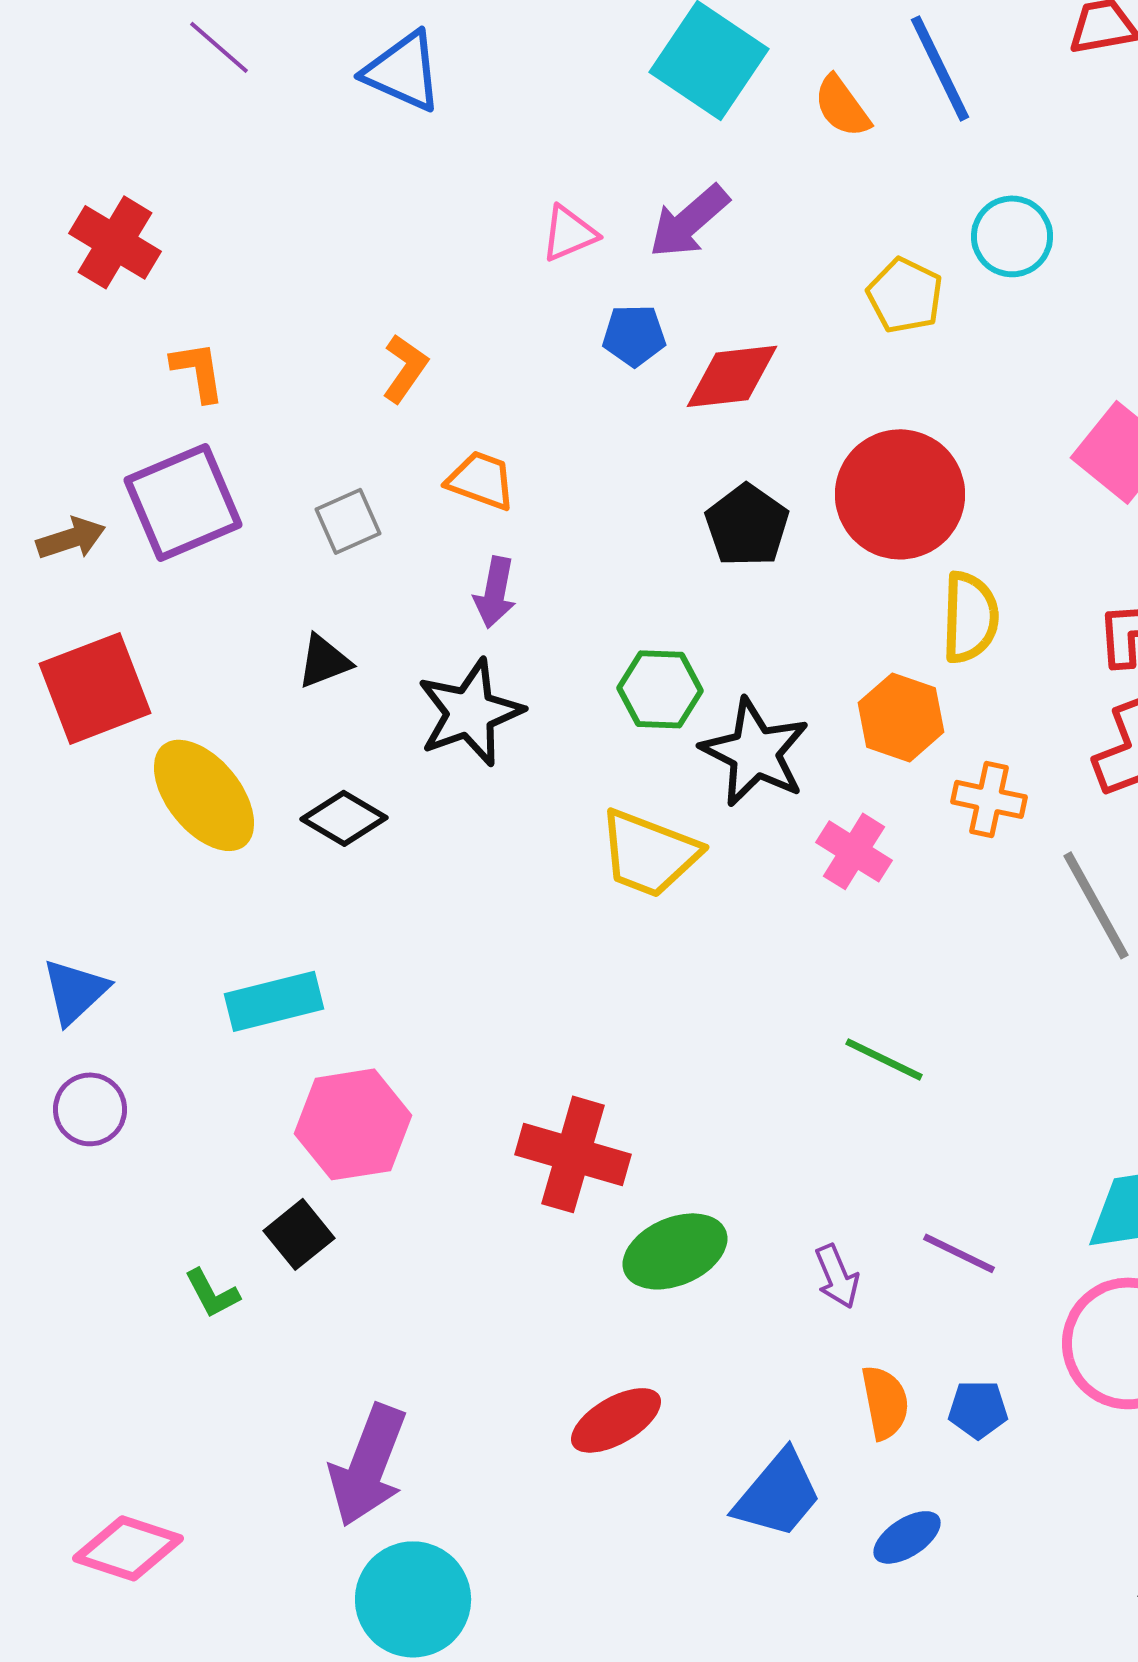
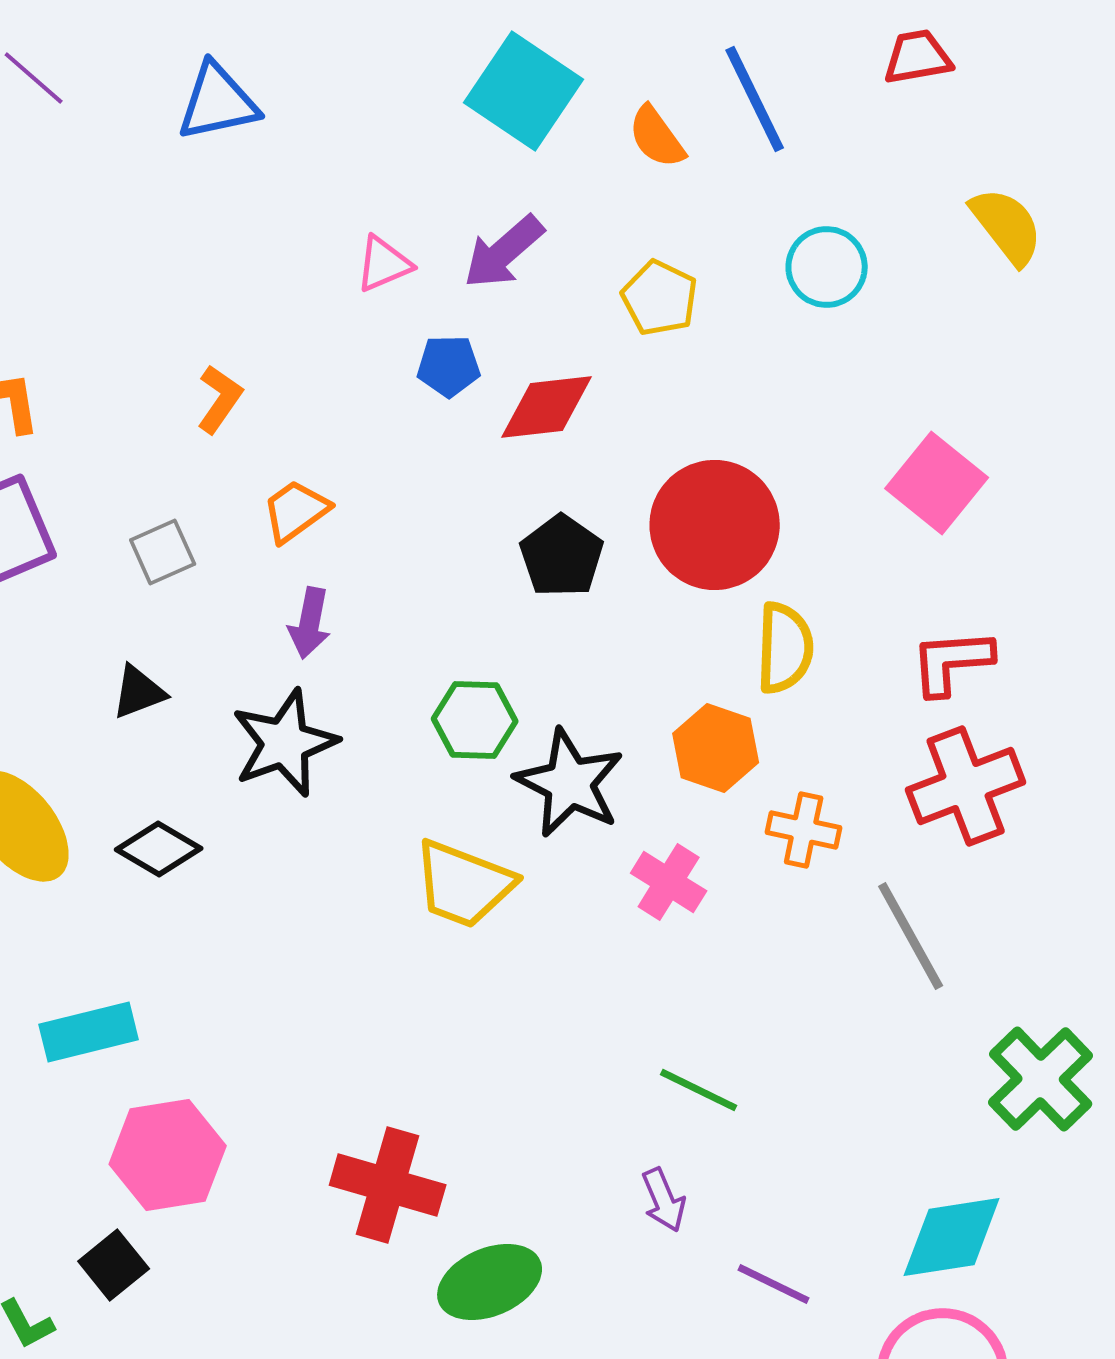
blue triangle: (403, 71) -> (218, 102), turned -36
yellow pentagon: (905, 295) -> (660, 298), moved
orange trapezoid: (481, 480) -> (296, 511), turned -56
purple arrow: (837, 1276) -> (664, 1200), moved

